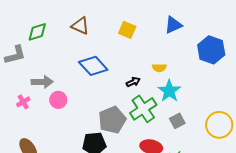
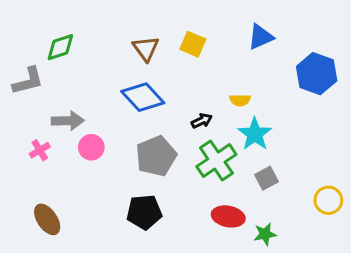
brown triangle: (80, 26) -> (146, 49), moved, turned 30
gray pentagon: (112, 120) -> (156, 156), moved
yellow circle: (219, 125) -> (328, 200), moved, size x0.7

